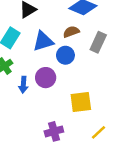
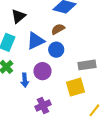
gray rectangle: (98, 42) -> (87, 65), moved, turned 66
purple cross: (54, 131) -> (43, 105), moved

